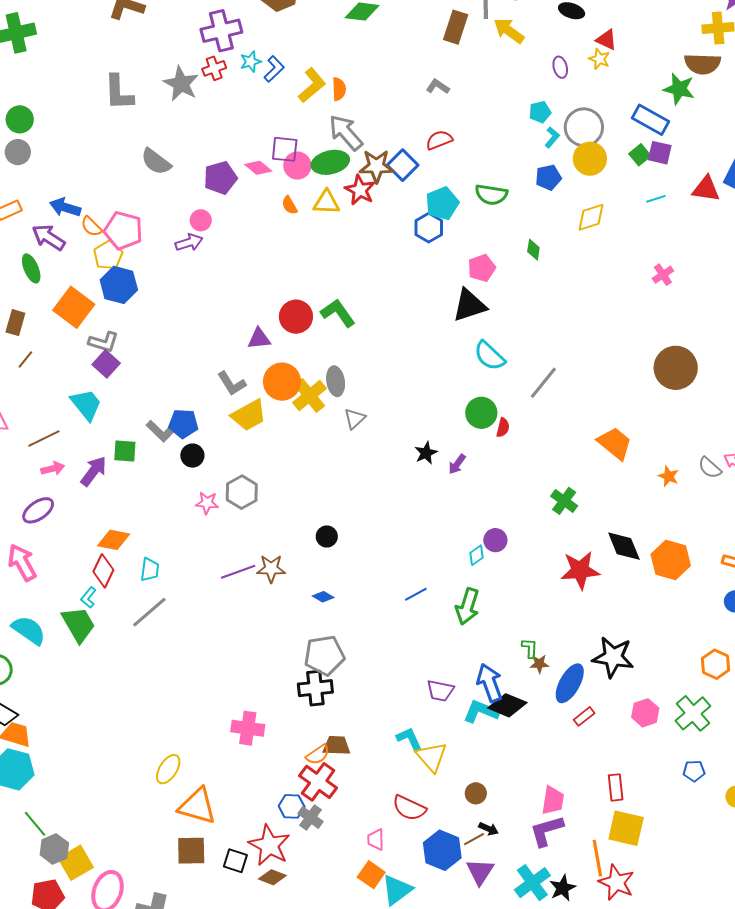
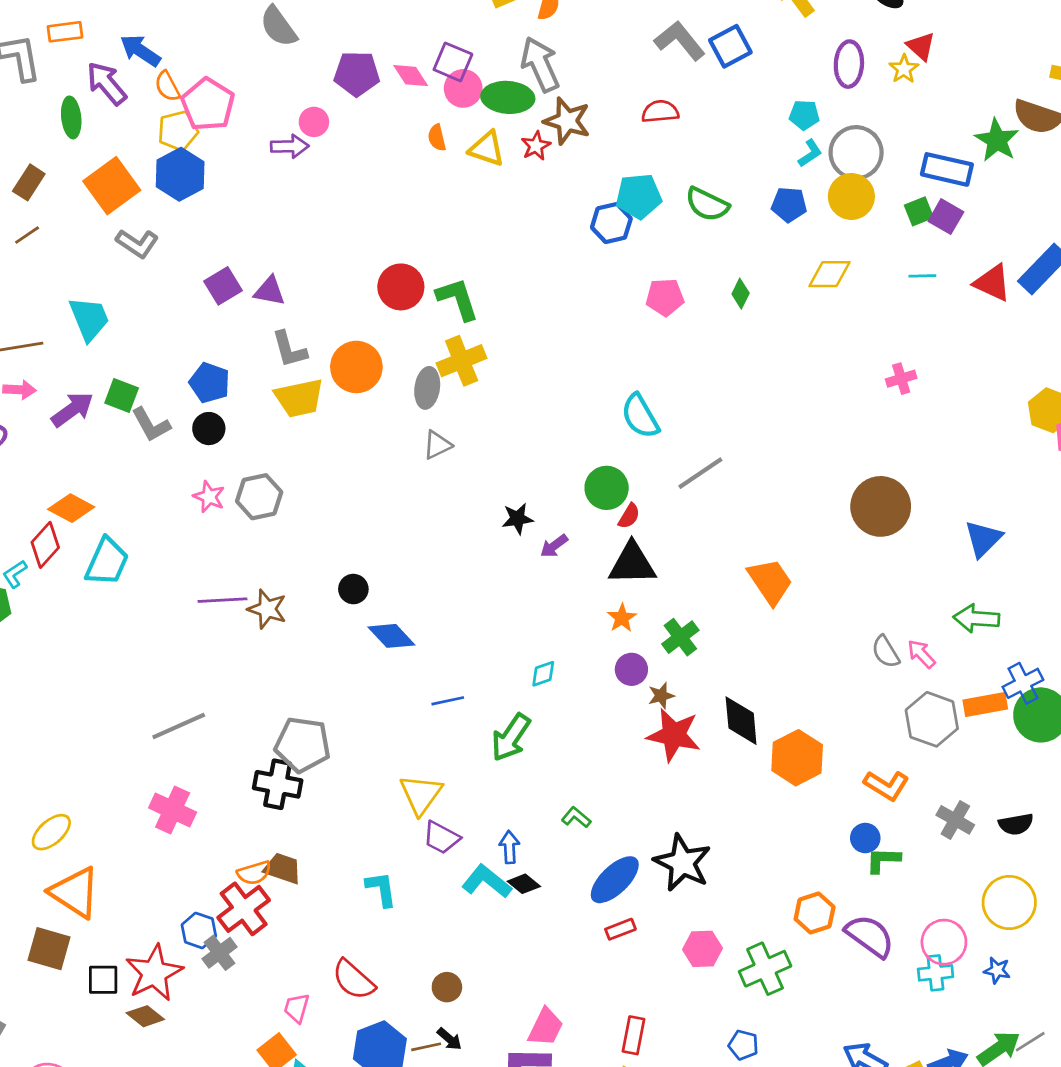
purple ellipse: (560, 67) -> (849, 64), size x1.5
gray L-shape: (438, 87) -> (680, 41), size x1.6
blue rectangle: (651, 120) -> (947, 169), turned -33
blue square: (403, 165) -> (730, 46), moved
red star: (360, 190) -> (536, 146), size x0.7
black triangle: (469, 305) -> (632, 564), moved
purple triangle: (259, 339) -> (270, 291), moved
purple square: (106, 364) -> (223, 286), moved
yellow cross: (309, 395) -> (462, 361), moved
gray L-shape: (161, 431) -> (151, 425), moved
orange star: (669, 476) -> (622, 618), moved
purple circle: (495, 540) -> (631, 669), moved
cyan trapezoid: (150, 570) -> (107, 562), size x1.5
blue diamond: (323, 597) -> (391, 636), moved, size x1.6
gray line: (149, 612) -> (179, 726), moved
green L-shape: (530, 648) -> (576, 817), turned -70
brown star: (539, 664) -> (661, 696), moved, turned -30
blue arrow: (490, 683) -> (509, 847), size x0.6
black diamond: (507, 705) -> (524, 884), size x0.6
yellow triangle: (432, 757) -> (421, 794), moved
black square: (235, 861) -> (103, 980), turned -35

